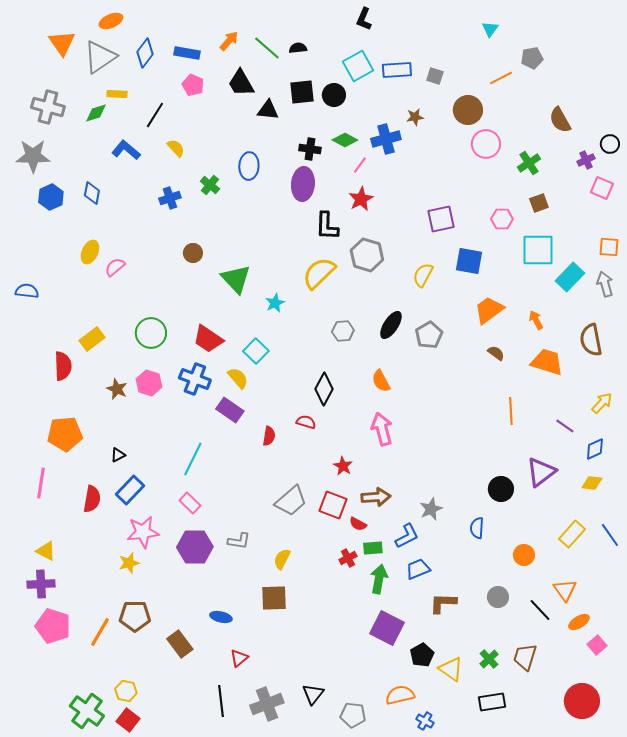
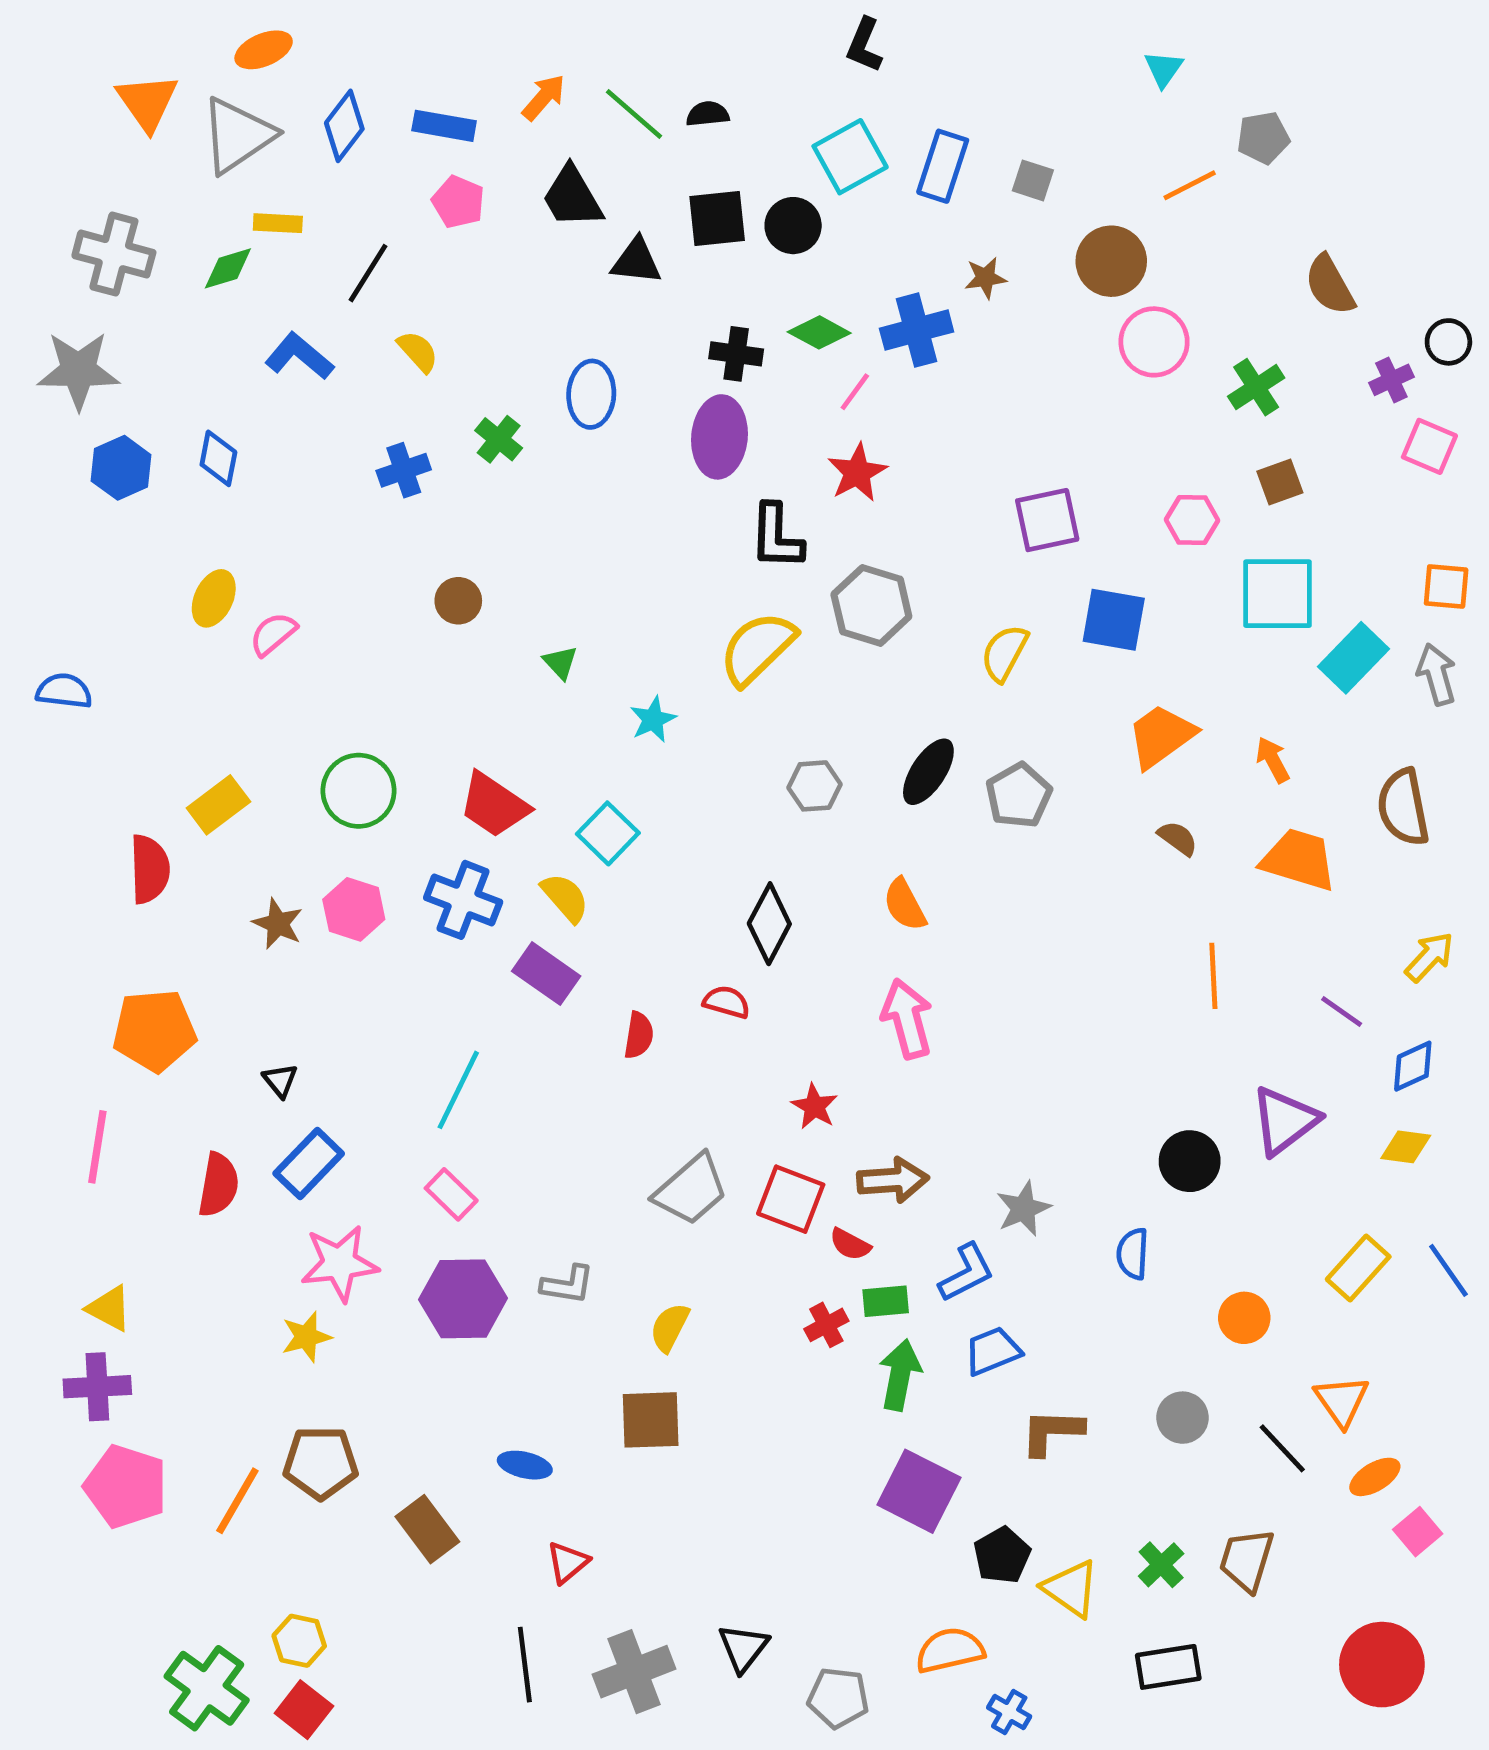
blue rectangle: (397, 70) -> (943, 166), turned -68
green triangle: (236, 279) -> (560, 662), size x0.5
black triangle: (118, 455) -> (280, 1080), turned -42

